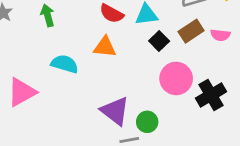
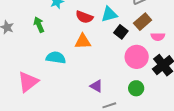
pink semicircle: (220, 35) -> (158, 37), moved
purple triangle: (115, 111) -> (96, 86), size x0.6
green circle: (147, 122) -> (136, 88), moved

